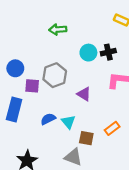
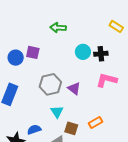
gray hexagon: (55, 75) -> (50, 84), moved
purple square: (32, 86) -> (33, 52), moved
blue semicircle: (48, 119) -> (34, 130), moved

